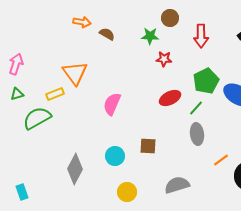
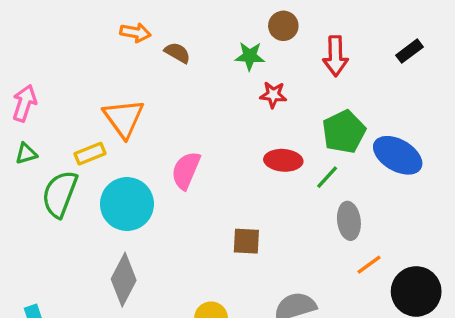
red ellipse: (170, 98) -> (283, 160), turned 30
green semicircle: (37, 118) -> (60, 194), turned -40
gray ellipse: (197, 134) -> (349, 221), moved
cyan circle: (115, 156) -> (127, 204), moved, size x1.6

